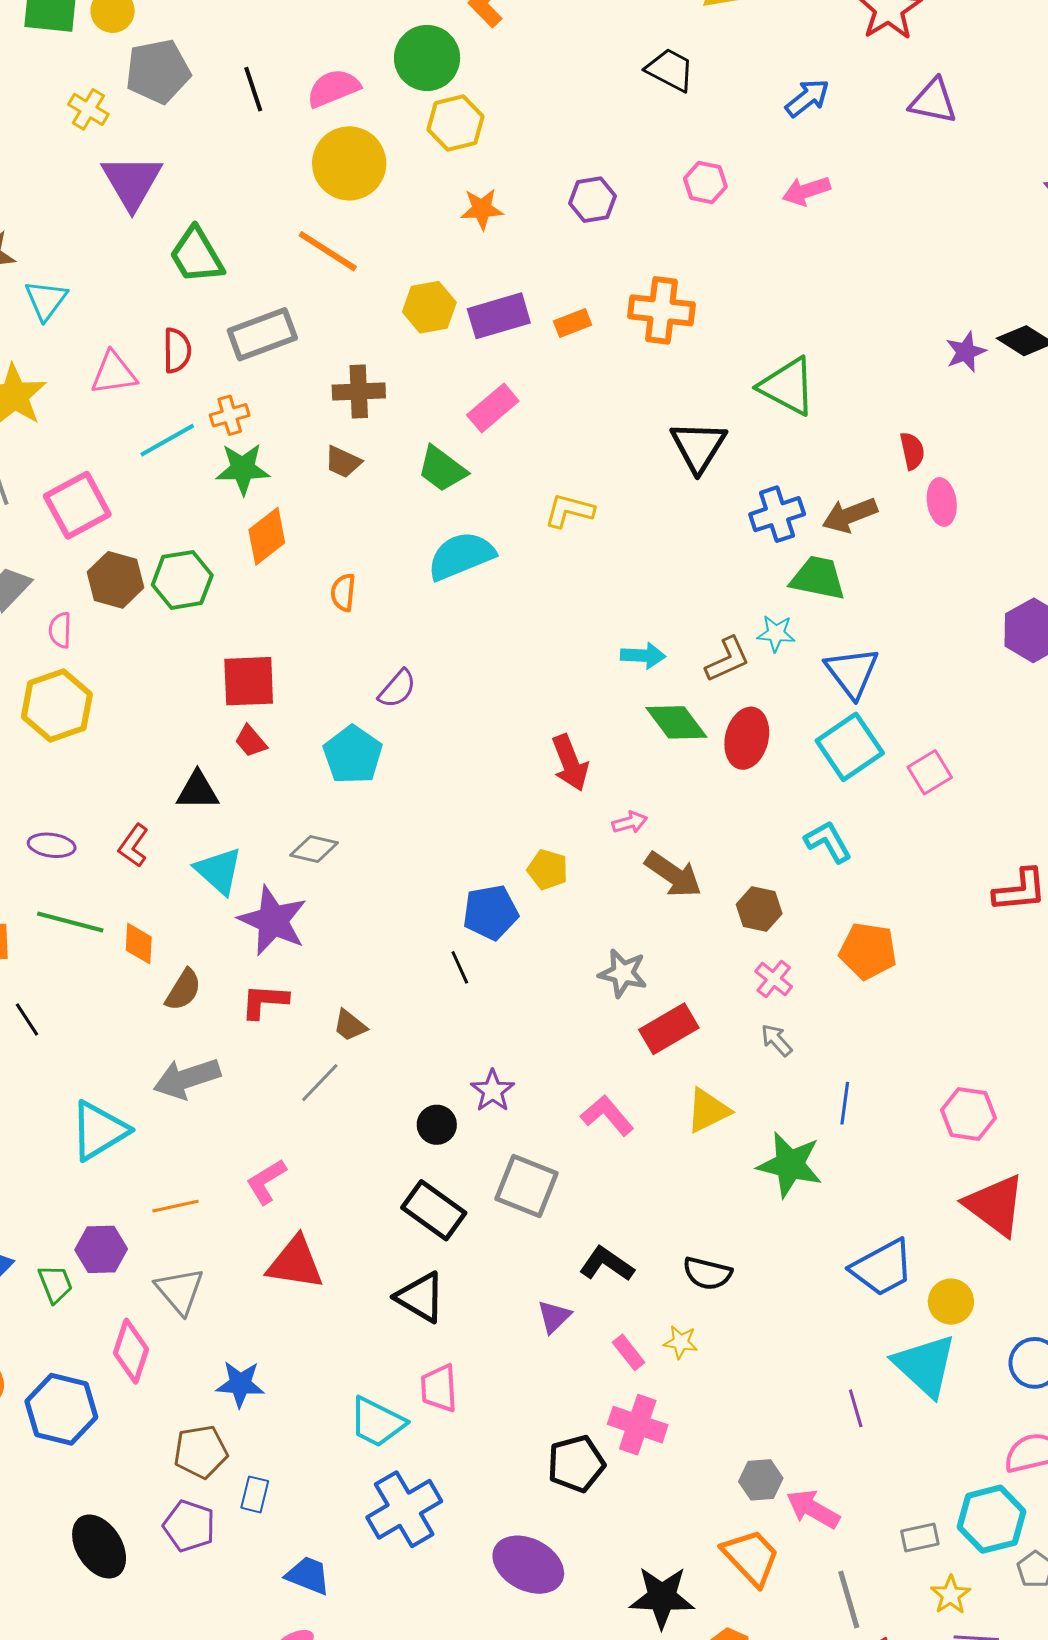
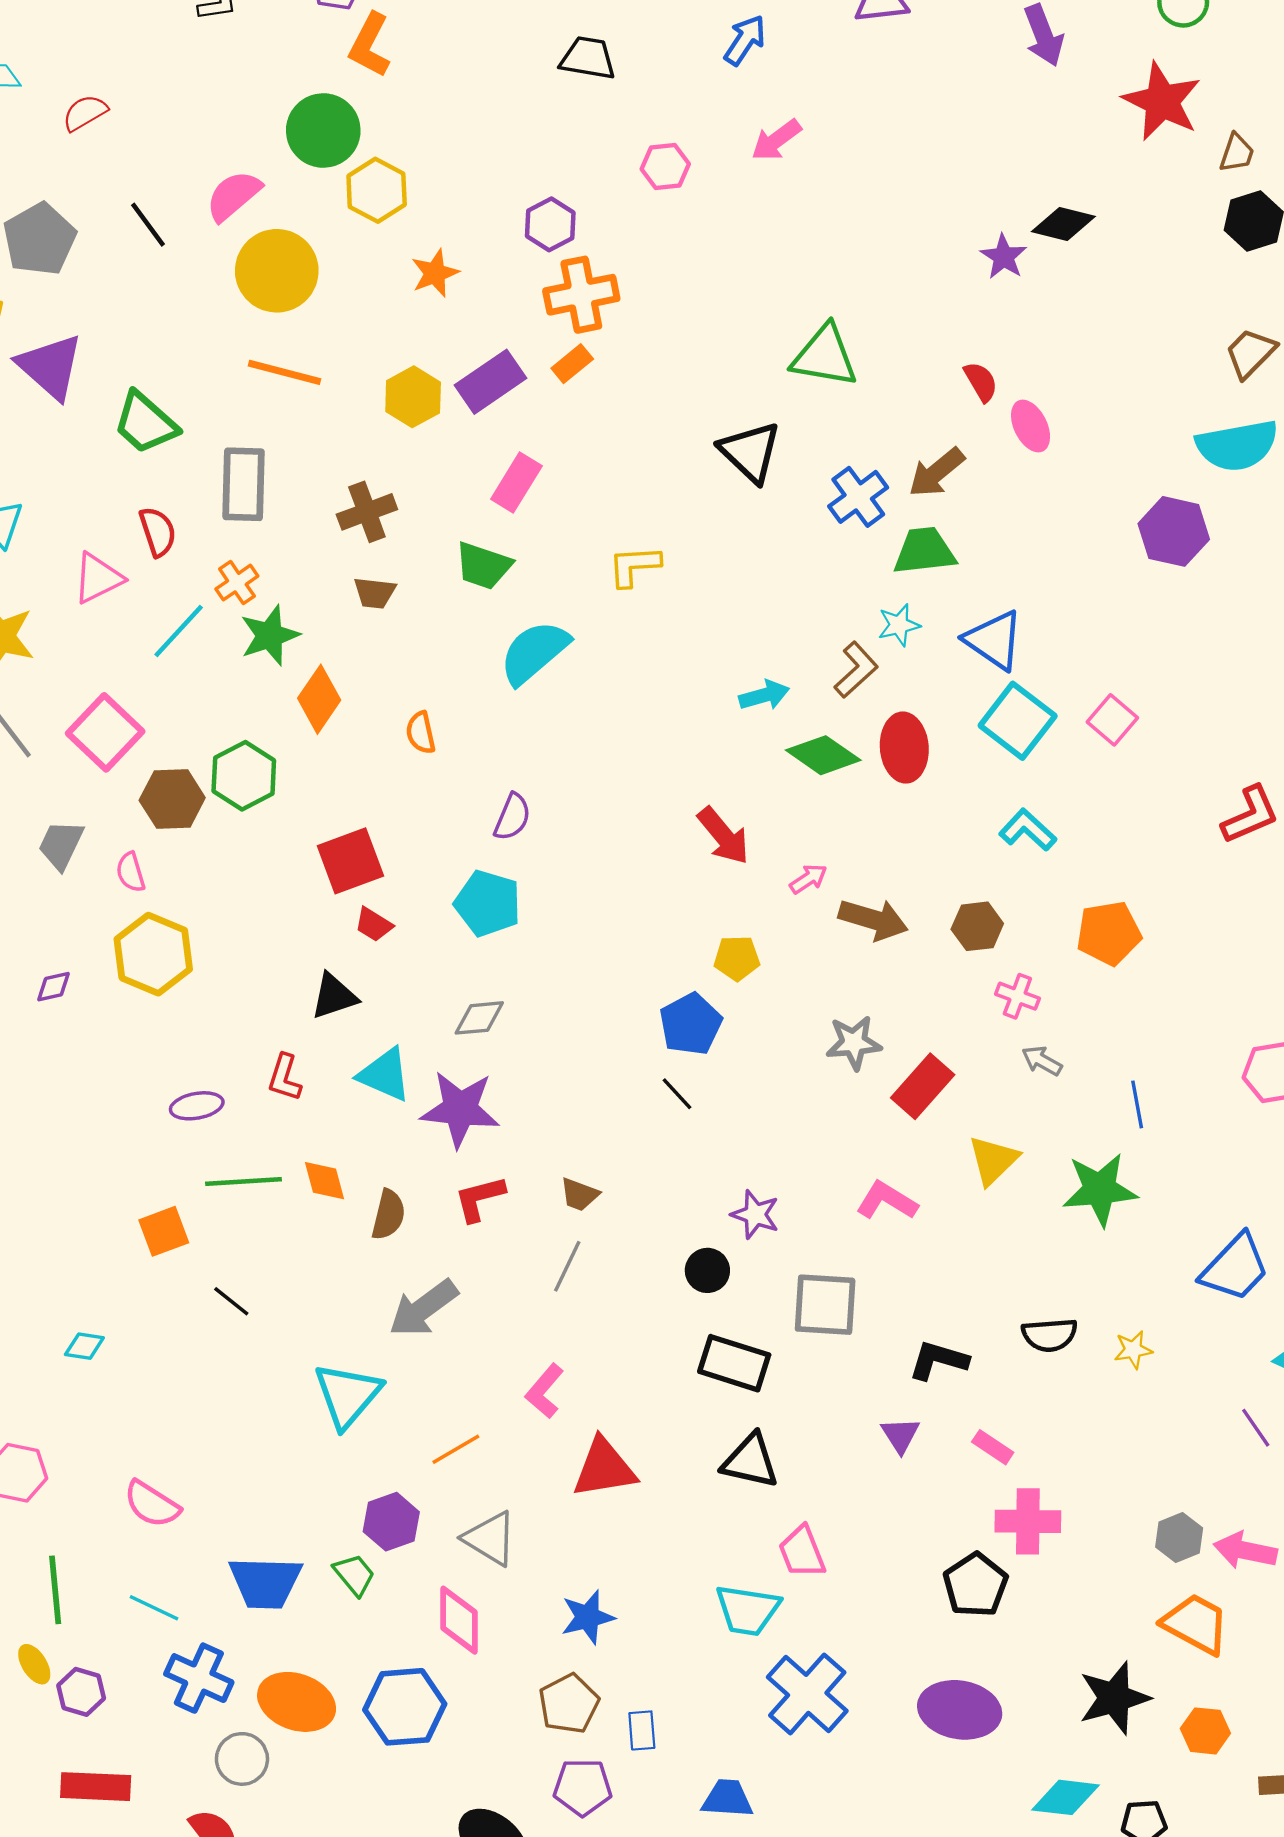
orange cross: (662, 310) -> (581, 295), moved
gray rectangle: (262, 334) -> (244, 484), turned -50
yellow star: (681, 1342) -> (1133, 1350), moved

